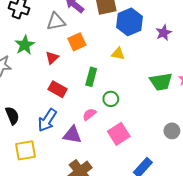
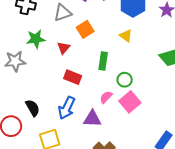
green star: (25, 45) -> (36, 39), turned 30
yellow triangle: (118, 54) -> (126, 36), turned 32
pink square: (119, 134) -> (130, 102), moved

